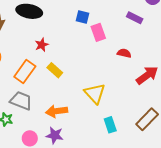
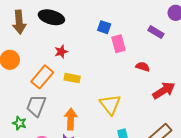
yellow rectangle: (55, 70) -> (72, 78), turned -35
gray trapezoid: (21, 101) -> (36, 106), turned -95
orange arrow: (57, 111) -> (71, 119), turned 95

